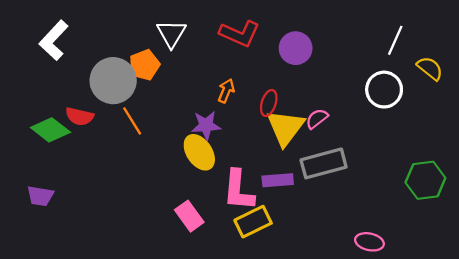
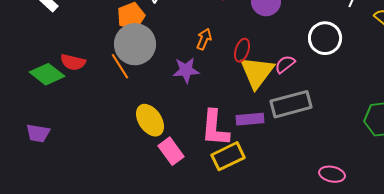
gray circle: (113, 81) -> (135, 44), moved
white circle: (384, 90) -> (325, 38), moved
yellow ellipse: (199, 152) -> (150, 120), moved

